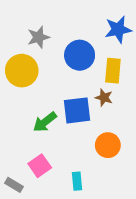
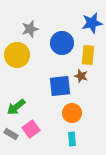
green arrow: (45, 122) -> (16, 107), moved
orange circle: (108, 145) -> (72, 113), moved
cyan rectangle: (77, 181) -> (72, 139), moved
gray rectangle: (14, 185) -> (11, 134), moved

